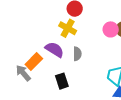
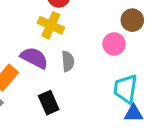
pink circle: (111, 29) -> (114, 44), moved

